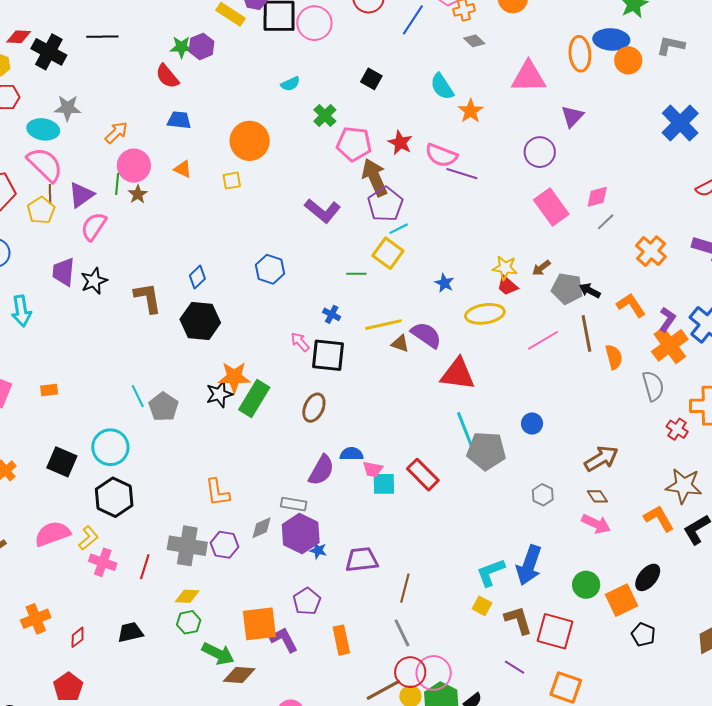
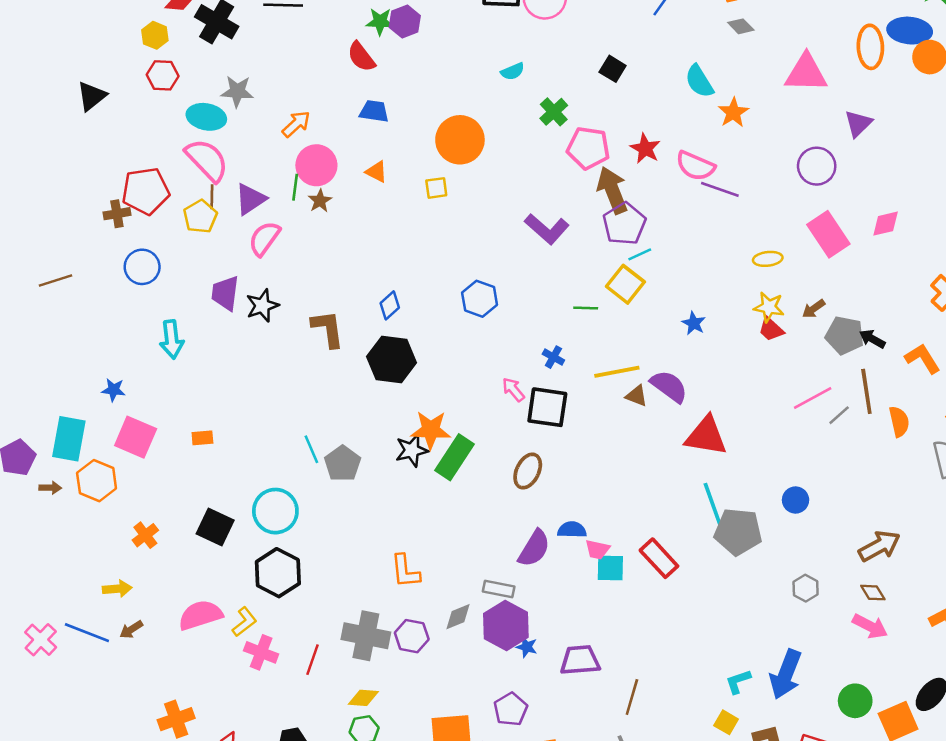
gray line: (606, 222) -> (839, 415), moved
yellow ellipse: (485, 314) -> (768, 259), moved, size x0.6
cyan L-shape: (491, 572) -> (738, 682), size x0.7

